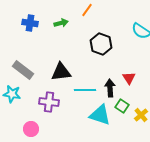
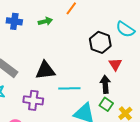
black hexagon: (101, 44) -> (100, 42), moved
red triangle: (129, 78) -> (115, 64), moved
black arrow: (110, 88) -> (105, 84), moved

